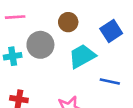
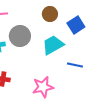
brown circle: (68, 22) -> (50, 14), moved

